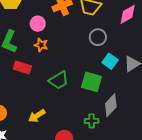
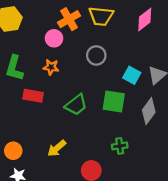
pink circle: (38, 24) -> (54, 38), moved
gray circle: (98, 37) -> (96, 55), moved
gray diamond: (111, 105) -> (149, 111), moved

